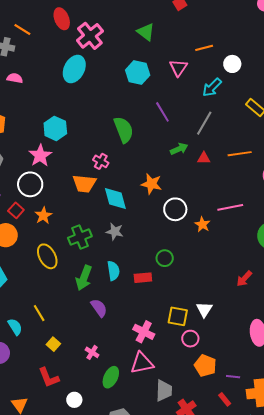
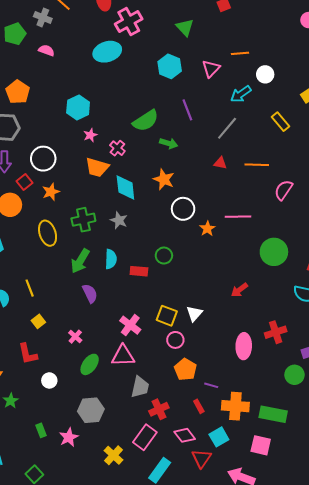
cyan ellipse: (74, 69) -> (107, 52), turned 36
green semicircle: (124, 130) -> (146, 121), turned 68
green arrow: (179, 149) -> (169, 143), moved, turned 30
pink star: (40, 156) -> (90, 135), moved, size x0.6

